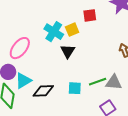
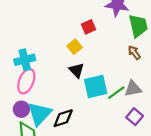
cyan cross: (54, 32) -> (25, 60), moved, turned -30
cyan triangle: (23, 81) -> (40, 114), size x1.4
cyan square: (75, 88) -> (96, 86), moved, size x1.6

